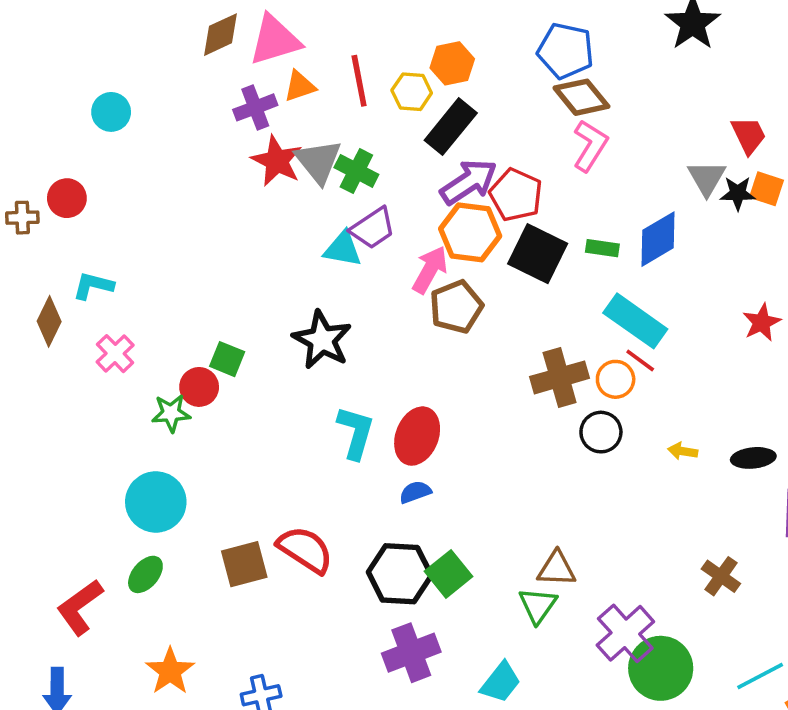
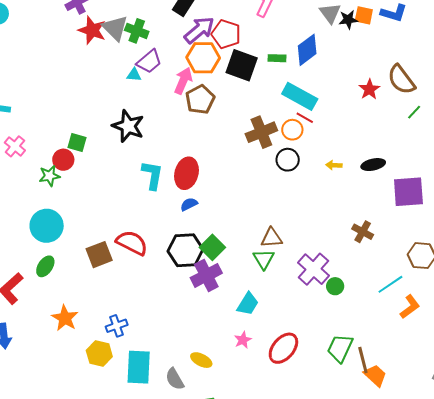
cyan triangle: (343, 249) -> (134, 75), size x0.7
purple cross: (411, 653) -> (206, 275), moved
green circle: (661, 668) -> (335, 286), size x0.5

